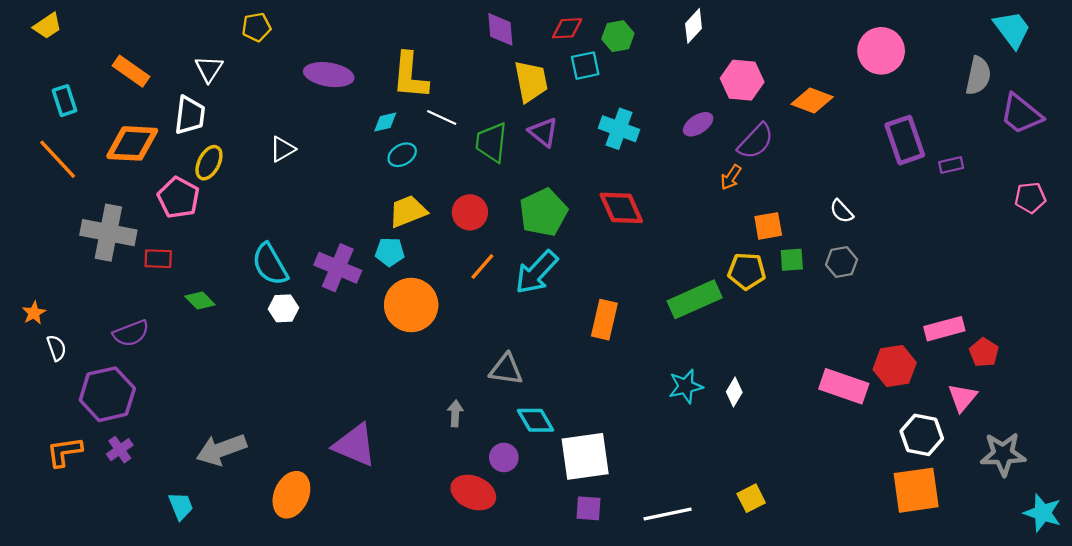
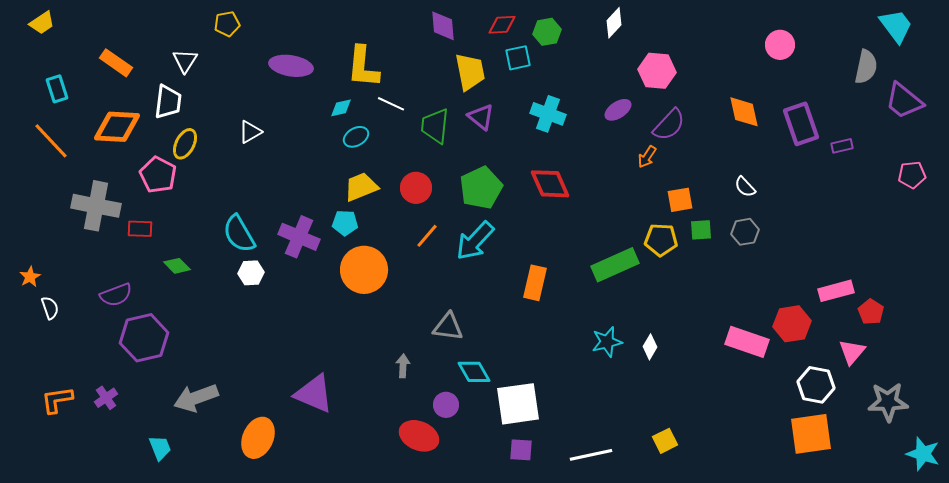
pink circle: (881, 51) -> (780, 45), size x0.7
orange diamond: (812, 101) -> (744, 112), moved, turned 57
purple hexagon: (107, 394) -> (144, 338), moved

